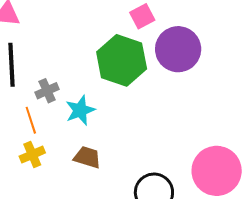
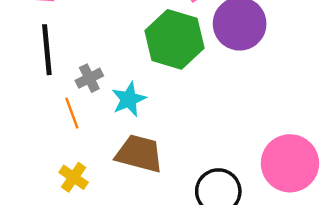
yellow cross: (32, 155) -> (74, 177), moved, turned -30
brown trapezoid: (87, 157) -> (139, 154), size x1.5

